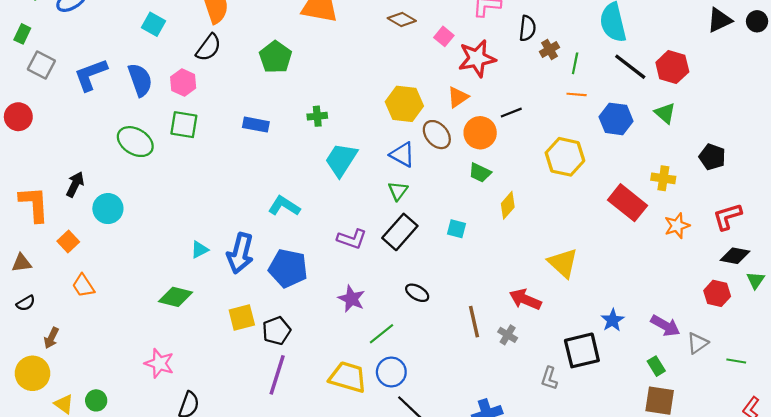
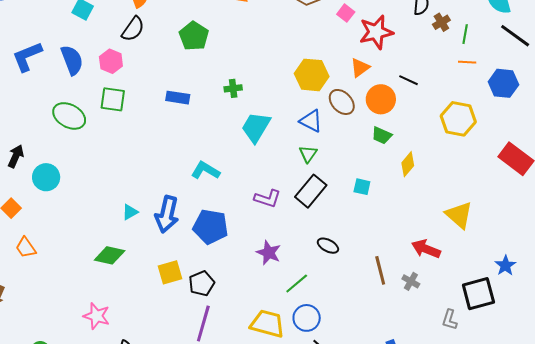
black line: (511, 113) -> (409, 80), turned 48

